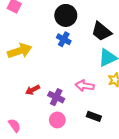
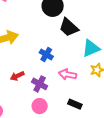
black trapezoid: (102, 31) -> (69, 27), moved
blue cross: (64, 39) -> (46, 54), moved

